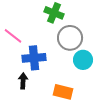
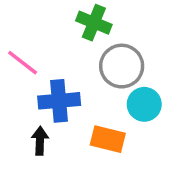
orange rectangle: (63, 92) -> (108, 139), moved

